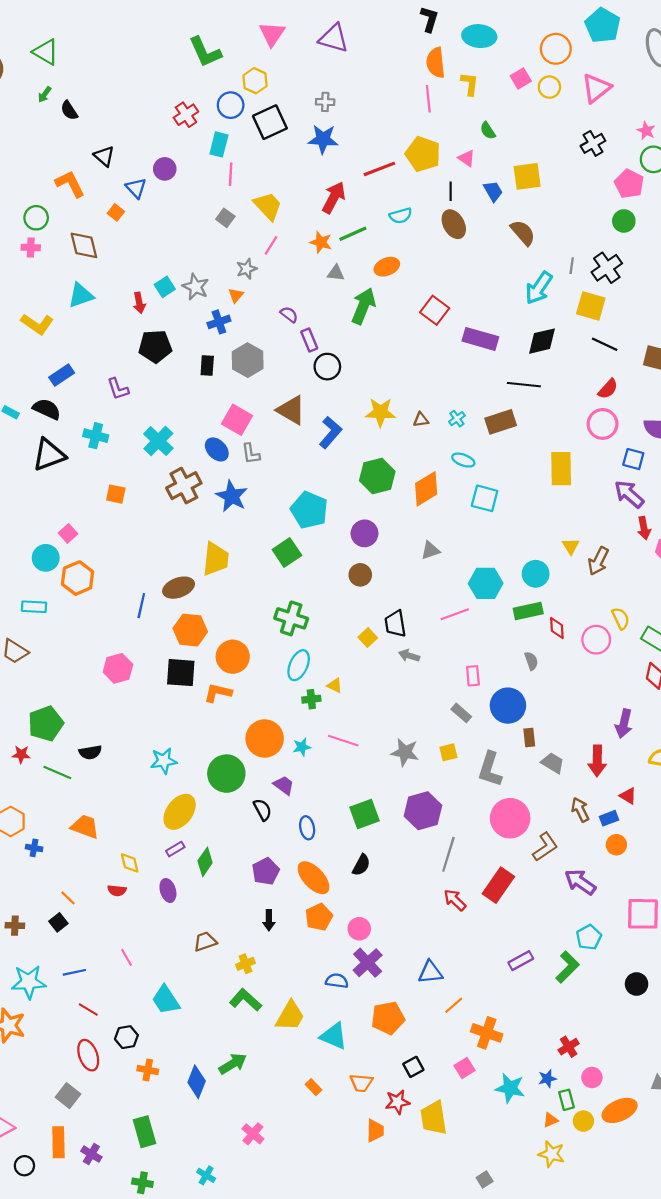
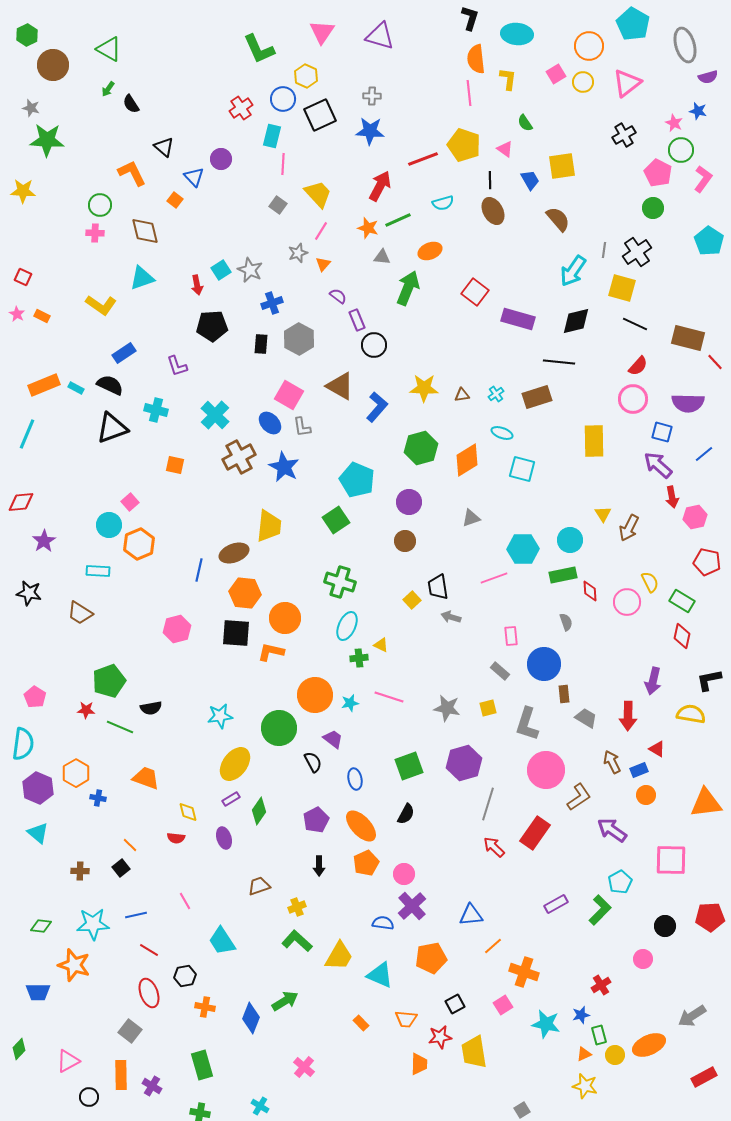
orange triangle: (236, 295) -> (323, 264), moved
pink circle: (592, 1078) -> (643, 959), moved

